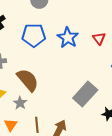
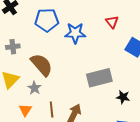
blue star: (68, 38) -> (75, 33), moved, turned -30
gray rectangle: (85, 94) -> (99, 78), turned 35

